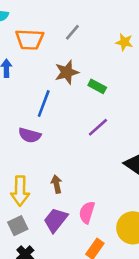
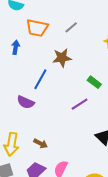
green rectangle: (97, 86) -> (94, 82), moved
brown arrow: (57, 184) -> (41, 143), turned 120

